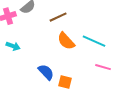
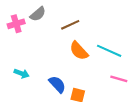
cyan arrow: (13, 46) -> (22, 73), moved

